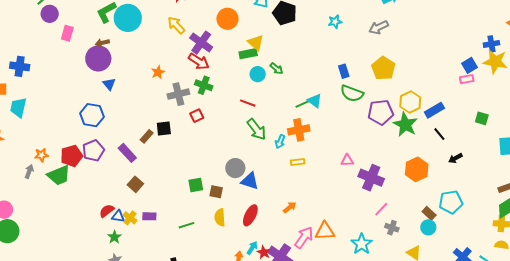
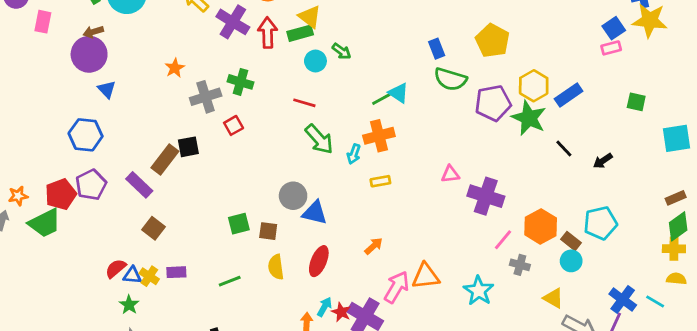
red arrow: (199, 61) -> (268, 33), moved, turned -120
black line: (439, 134) -> (564, 148), moved
brown rectangle: (147, 136) -> (165, 160), size x1.5
orange hexagon: (417, 169) -> (541, 226), moved

